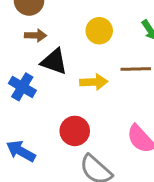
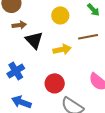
black triangle: (54, 62) -> (34, 40), turned 36
blue cross: (22, 87) -> (16, 71), moved, turned 36

